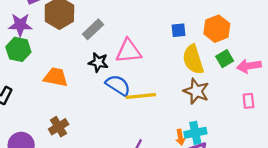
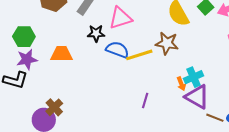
purple star: (20, 25) -> (27, 59), moved
brown star: (196, 91) -> (167, 43), moved
brown cross: (59, 127) -> (54, 107), moved

